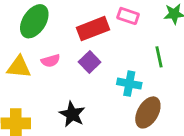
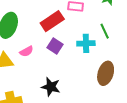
cyan cross: (129, 84) -> (86, 43), moved

